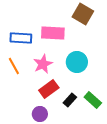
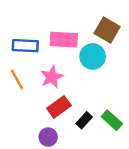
brown square: (83, 14) -> (107, 30), moved
cyan circle: (77, 62) -> (93, 56), moved

